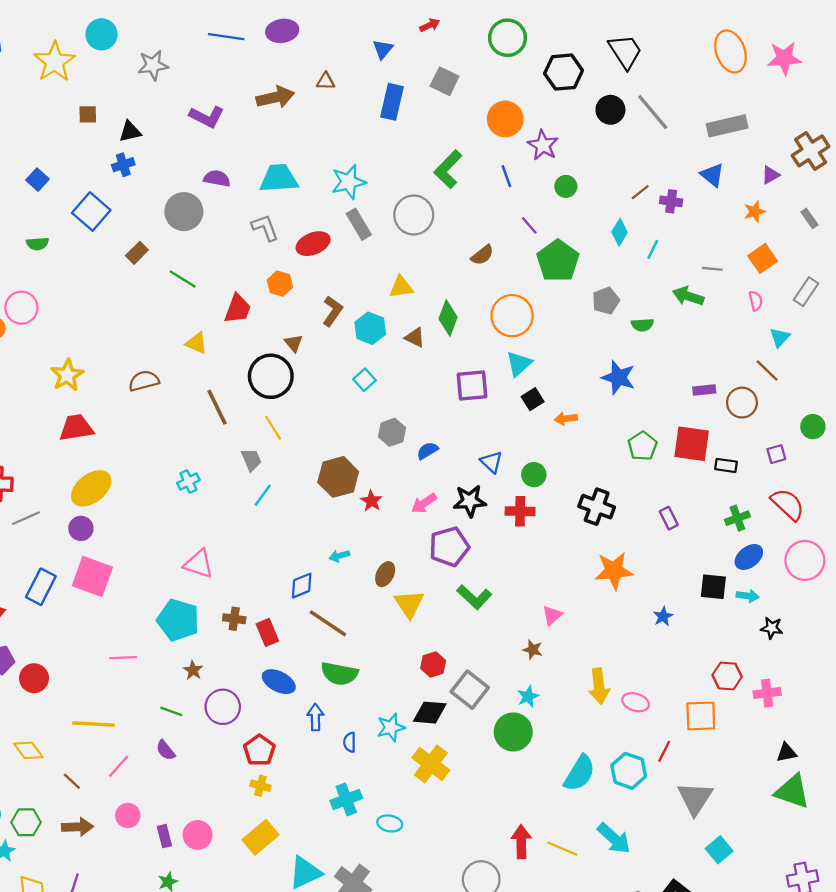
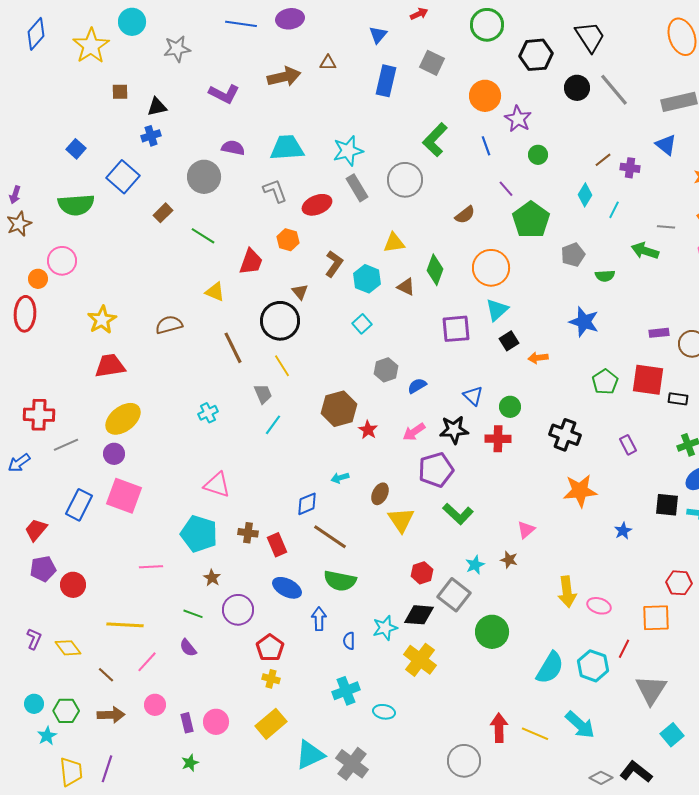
green semicircle: (37, 244) -> (76, 205), size x1.8
cyan star: (528, 697) -> (475, 565), moved

